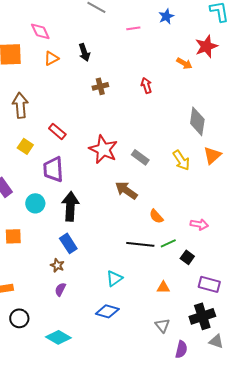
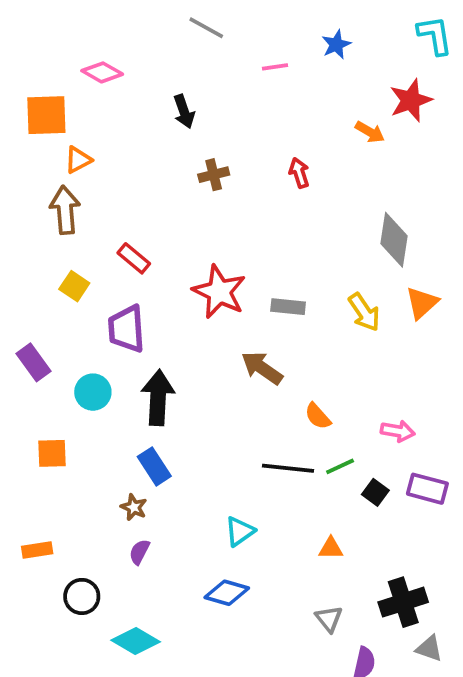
pink diamond: (40, 31) -> (102, 72), turned -35
orange triangle: (51, 58) -> (78, 160), moved
gray rectangle: (140, 157) -> (288, 307), turned -30
purple rectangle: (209, 284) -> (427, 489), moved
black circle: (19, 318) -> (82, 596), moved

